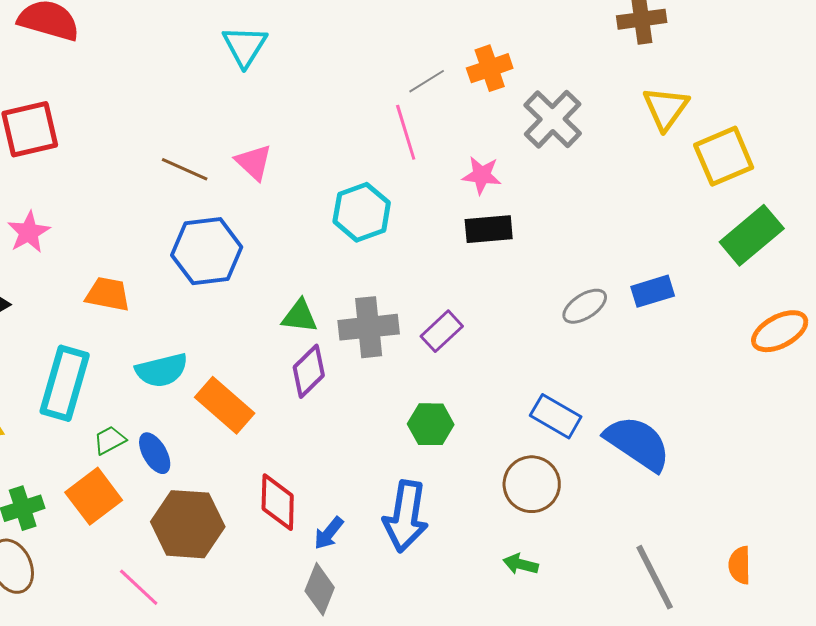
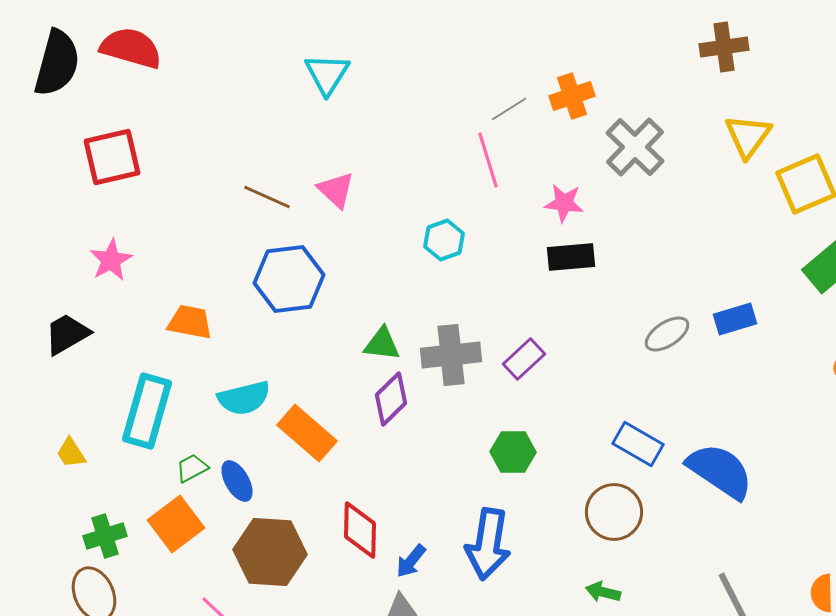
cyan hexagon: (362, 212) -> (444, 240), size x0.7

